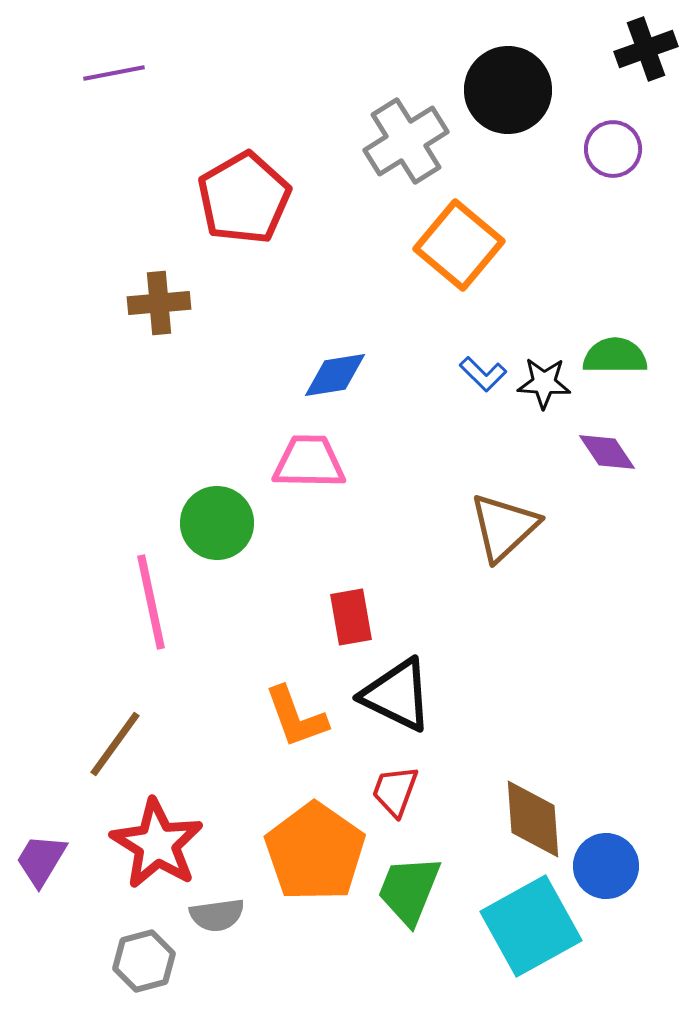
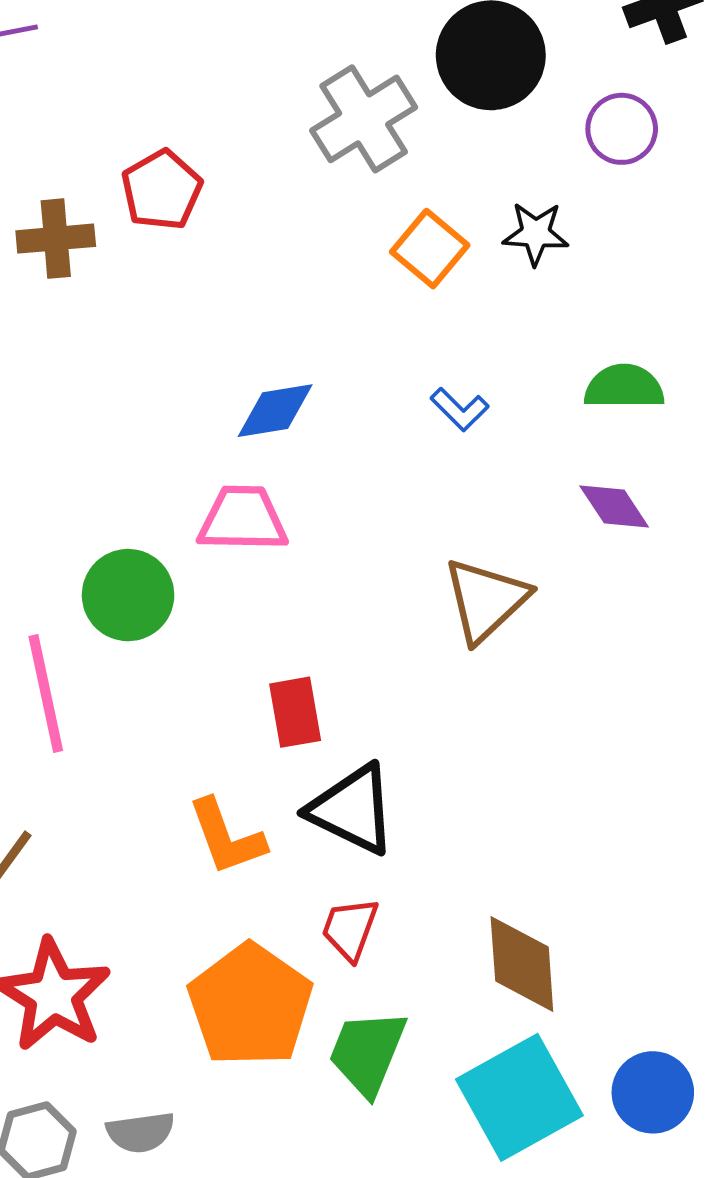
red pentagon: (244, 198) -> (162, 190), size x0.7
orange square: (459, 245) -> (430, 249), size x0.7
brown cross: (159, 303) -> (56, 239), moved
black star: (544, 383) -> (536, 234), moved
blue circle: (606, 866) -> (653, 1092), moved
gray semicircle: (217, 915) -> (141, 1132), moved

